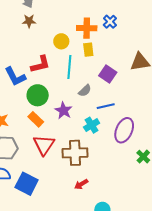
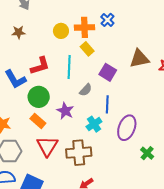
brown star: (29, 21) -> (19, 32), moved
yellow circle: (61, 41) -> (61, 31), moved
yellow rectangle: (88, 50) -> (87, 49), turned -32
blue line: (106, 106) -> (107, 104), turned -72

